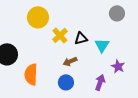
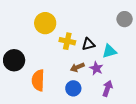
yellow cross: (60, 35) -> (67, 41), turned -35
cyan triangle: (102, 45) -> (109, 51), turned 42
purple star: (118, 66) -> (96, 68), moved

